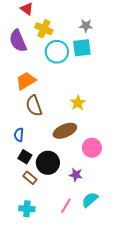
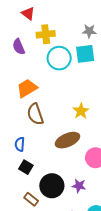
yellow cross: (44, 29) -> (46, 34), turned -30
purple semicircle: (18, 41) -> (19, 47), size x0.7
black circle: (48, 163) -> (52, 186), moved
brown rectangle: (30, 178) -> (31, 199), moved

